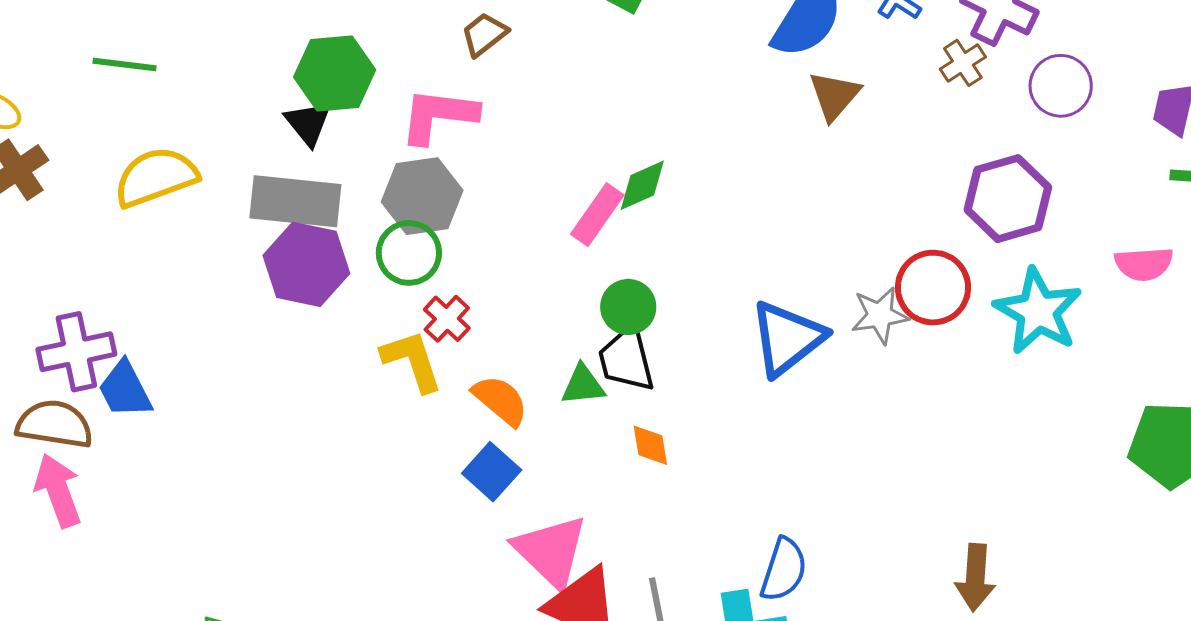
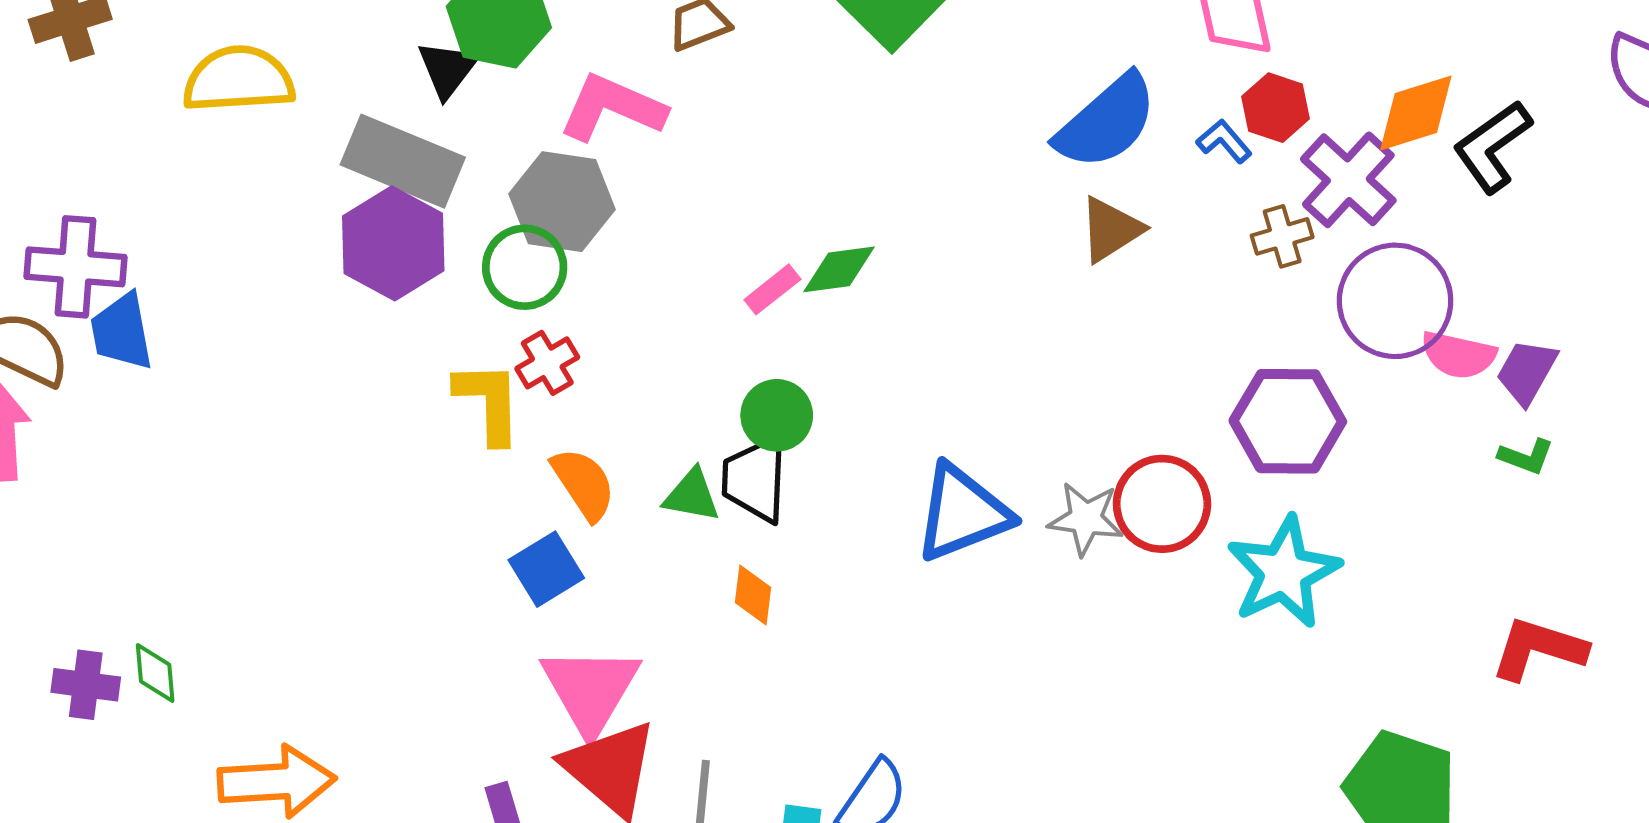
purple circle: (1061, 86) -> (1395, 301), size x1.4
pink rectangle: (597, 215) -> (772, 289), size x0.7
pink semicircle: (1144, 264) -> (1458, 355), moved

